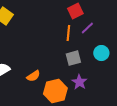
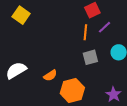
purple star: (79, 82) -> (114, 95), moved

